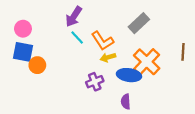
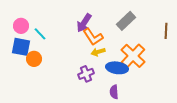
purple arrow: (74, 17) -> (84, 23), moved
cyan line: (77, 38) -> (40, 34), moved
brown line: (183, 52) -> (166, 31), moved

